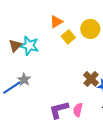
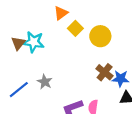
yellow circle: (90, 29) -> (100, 36), moved
gray star: (24, 80) -> (45, 82), moved

